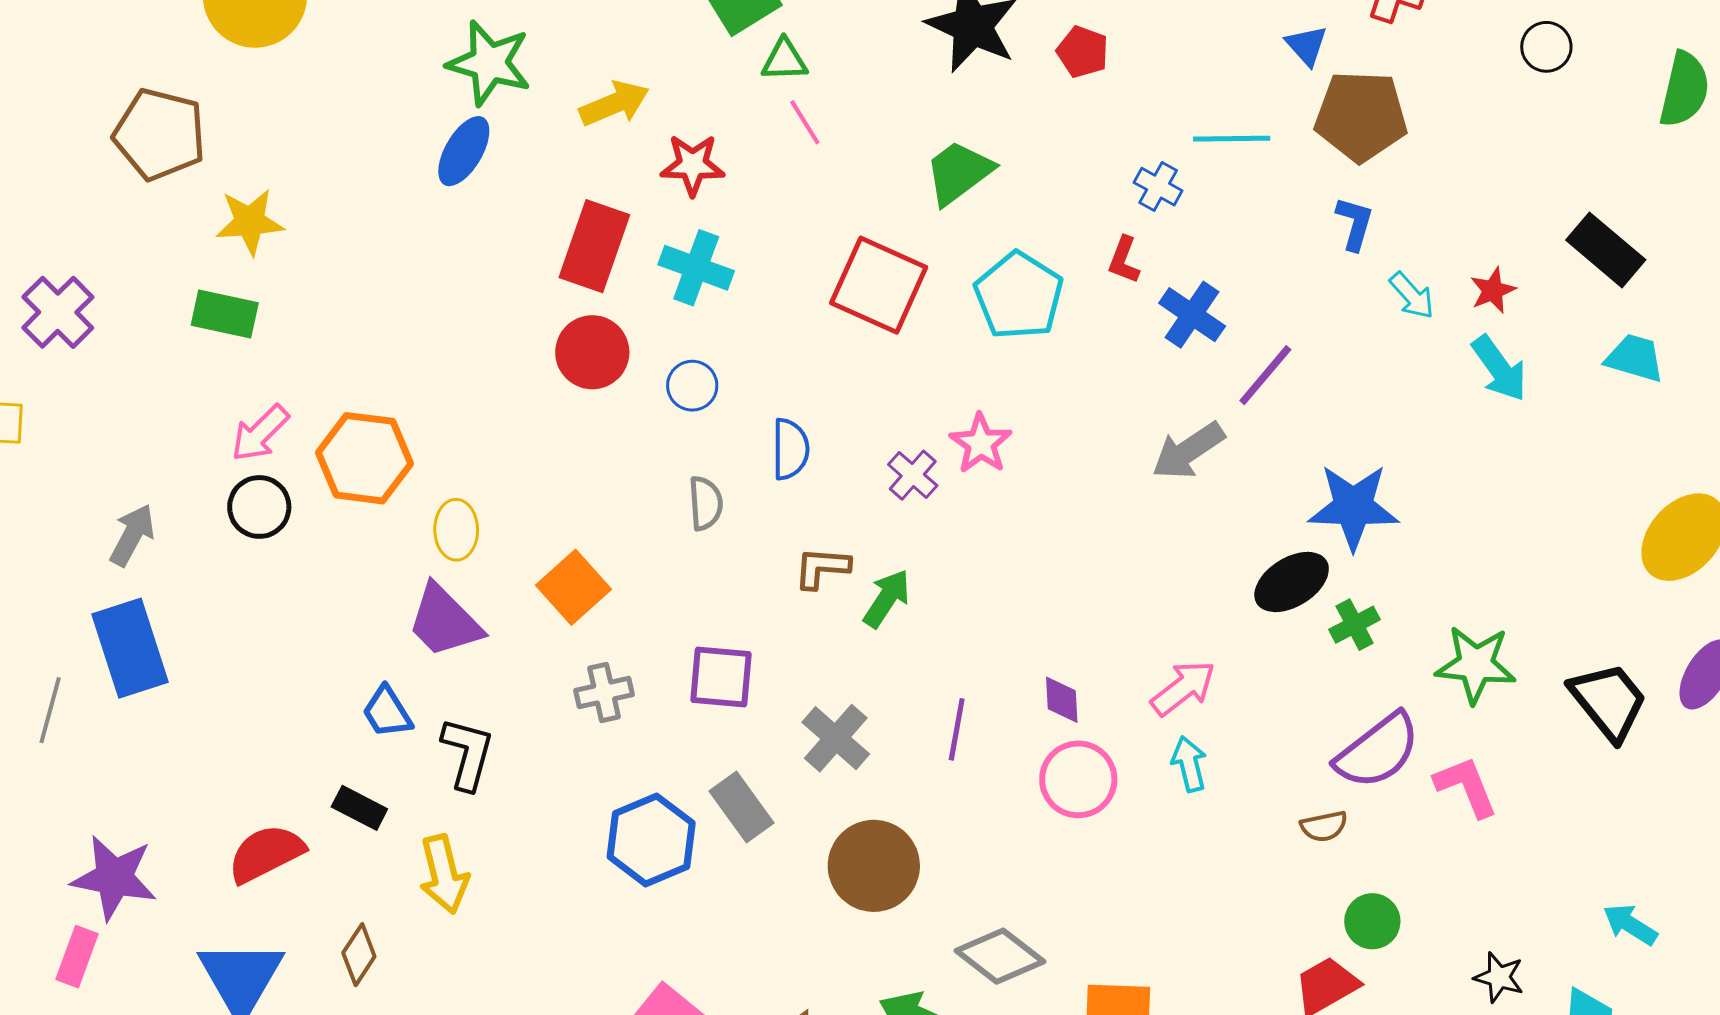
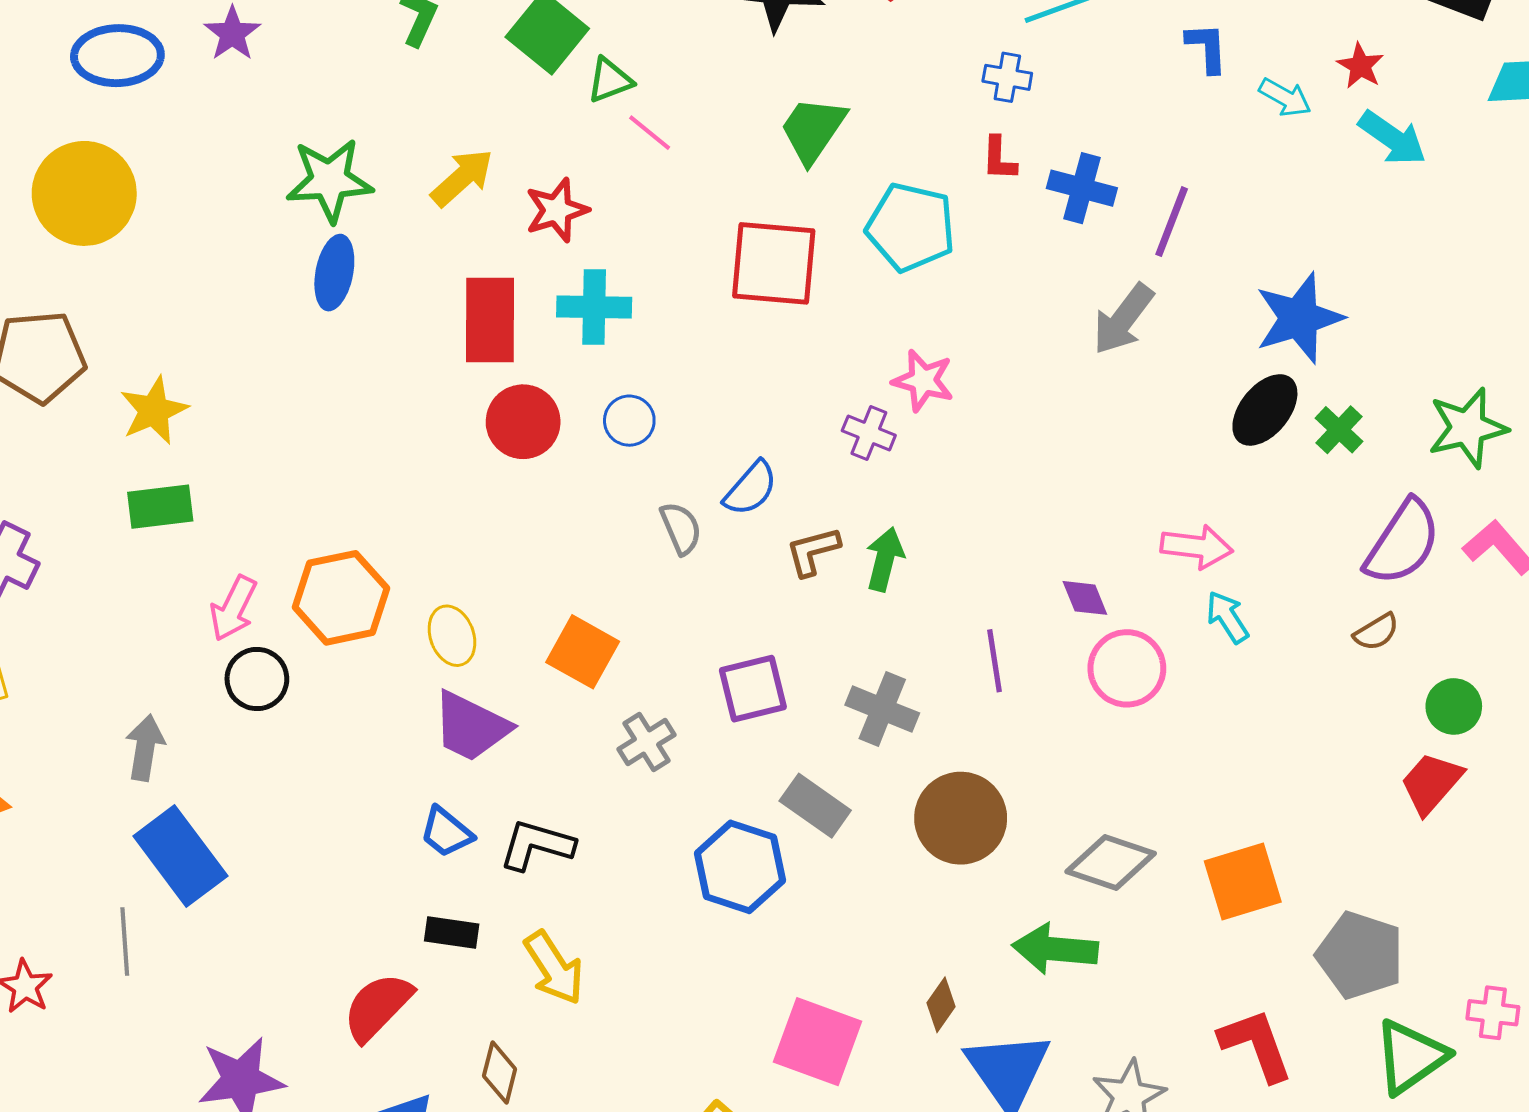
blue semicircle: (790, 449) -> (751, 488), moved, turned 60
pink arrow: (1183, 688) -> (1197, 547), turned 64
black L-shape: (468, 753) -> (537, 845), turned -70

